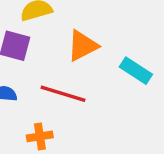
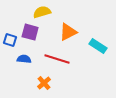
orange cross: (40, 136) -> (44, 83), turned -32

